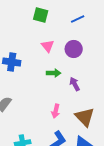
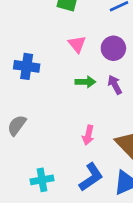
purple arrow: (75, 84) -> (115, 85), moved

